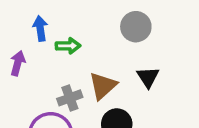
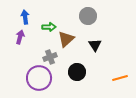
blue arrow: (40, 28) -> (25, 17), moved
brown triangle: (103, 86) -> (66, 39), moved

